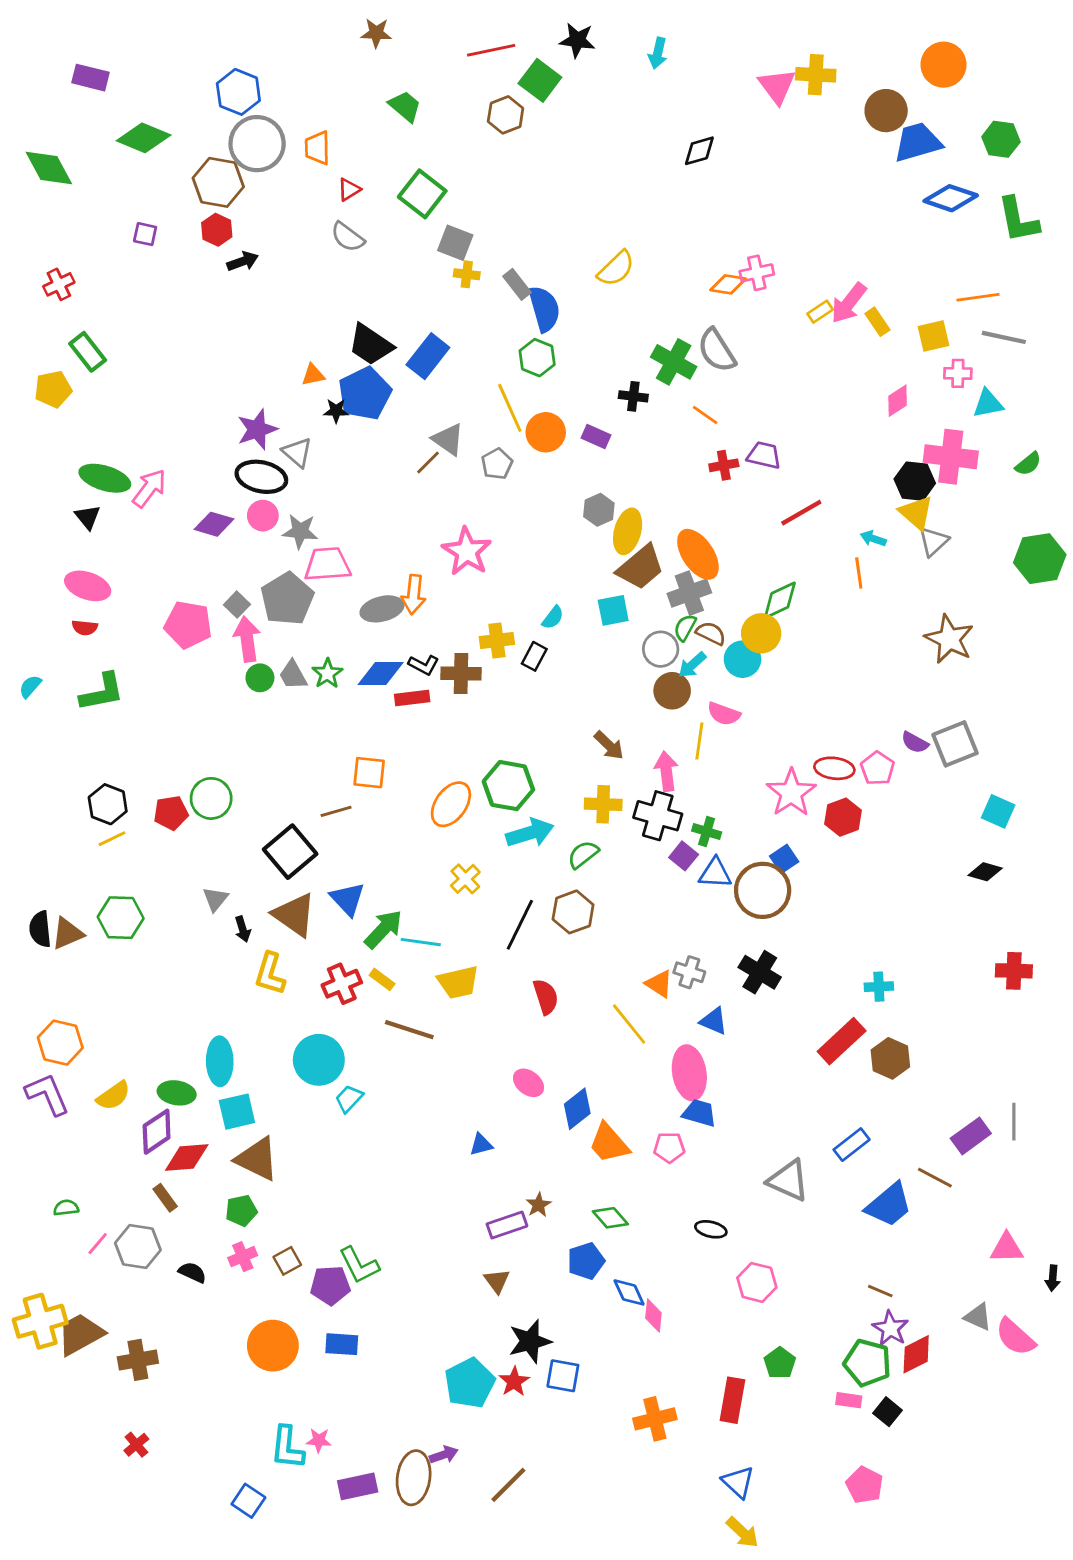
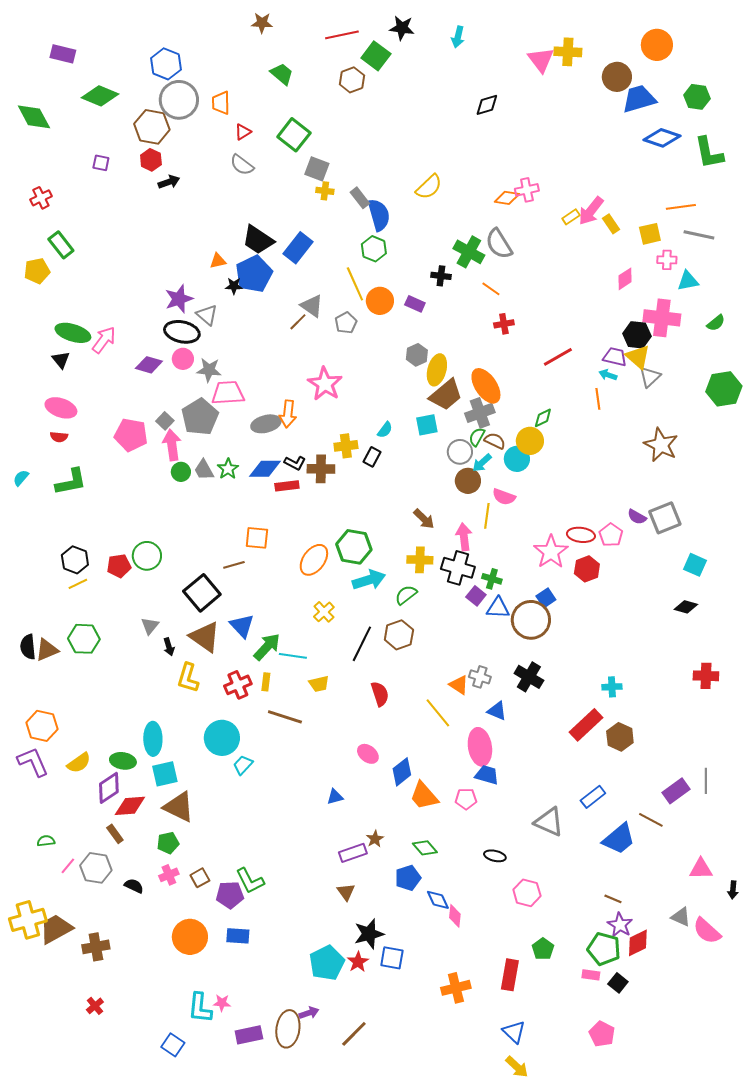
purple trapezoid: (764, 455) -> (615, 357), moved
green diamond: (780, 600) -> (543, 418), size x0.7
yellow rectangle: (382, 979) -> (266, 682), turned 60
yellow trapezoid: (458, 982) -> (319, 684), size x0.7

